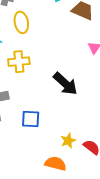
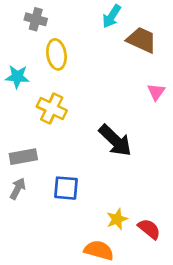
yellow cross: (19, 62) -> (52, 108), turned 30

